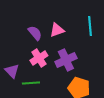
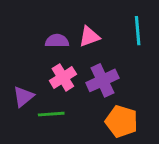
purple semicircle: (35, 33) -> (57, 41), turned -49
purple triangle: (12, 71) -> (23, 97), turned 35

